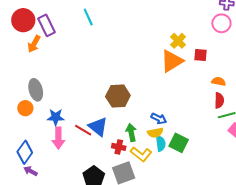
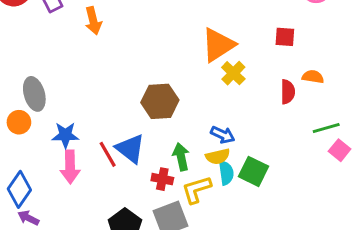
yellow cross: (178, 41) -> (233, 73), moved
orange arrow: (34, 44) -> (93, 21), moved, turned -42
orange triangle: (172, 61) -> (218, 45), moved
red semicircle: (219, 100) -> (288, 92), moved
red line: (83, 130) -> (108, 154), turned 30
yellow L-shape: (141, 154) -> (196, 190), turned 125

